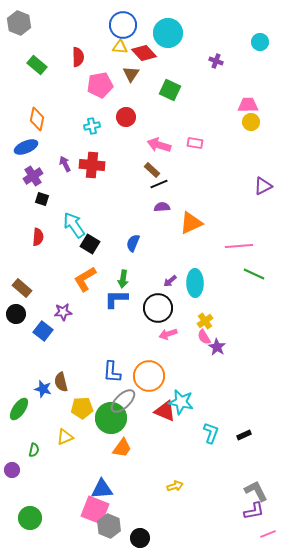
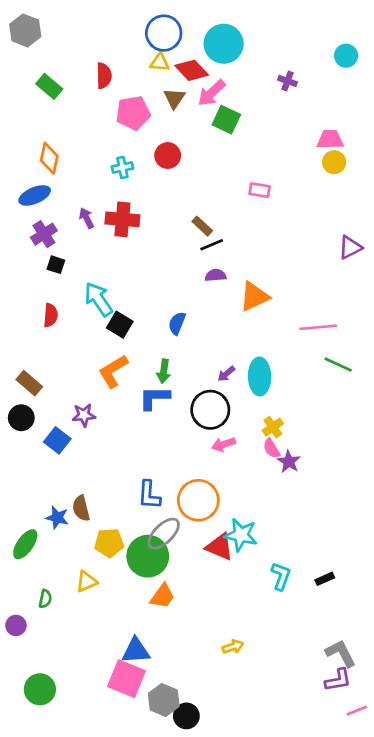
pink arrow: (159, 145) -> (212, 93), moved, turned -60
gray hexagon: (109, 526) -> (164, 700), moved

